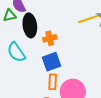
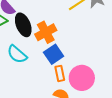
orange cross: (50, 38) -> (46, 32), size x1.5

